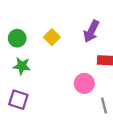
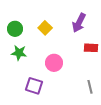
pink circle: (84, 83) -> (54, 63), moved
purple square: (18, 100) -> (34, 86), moved

